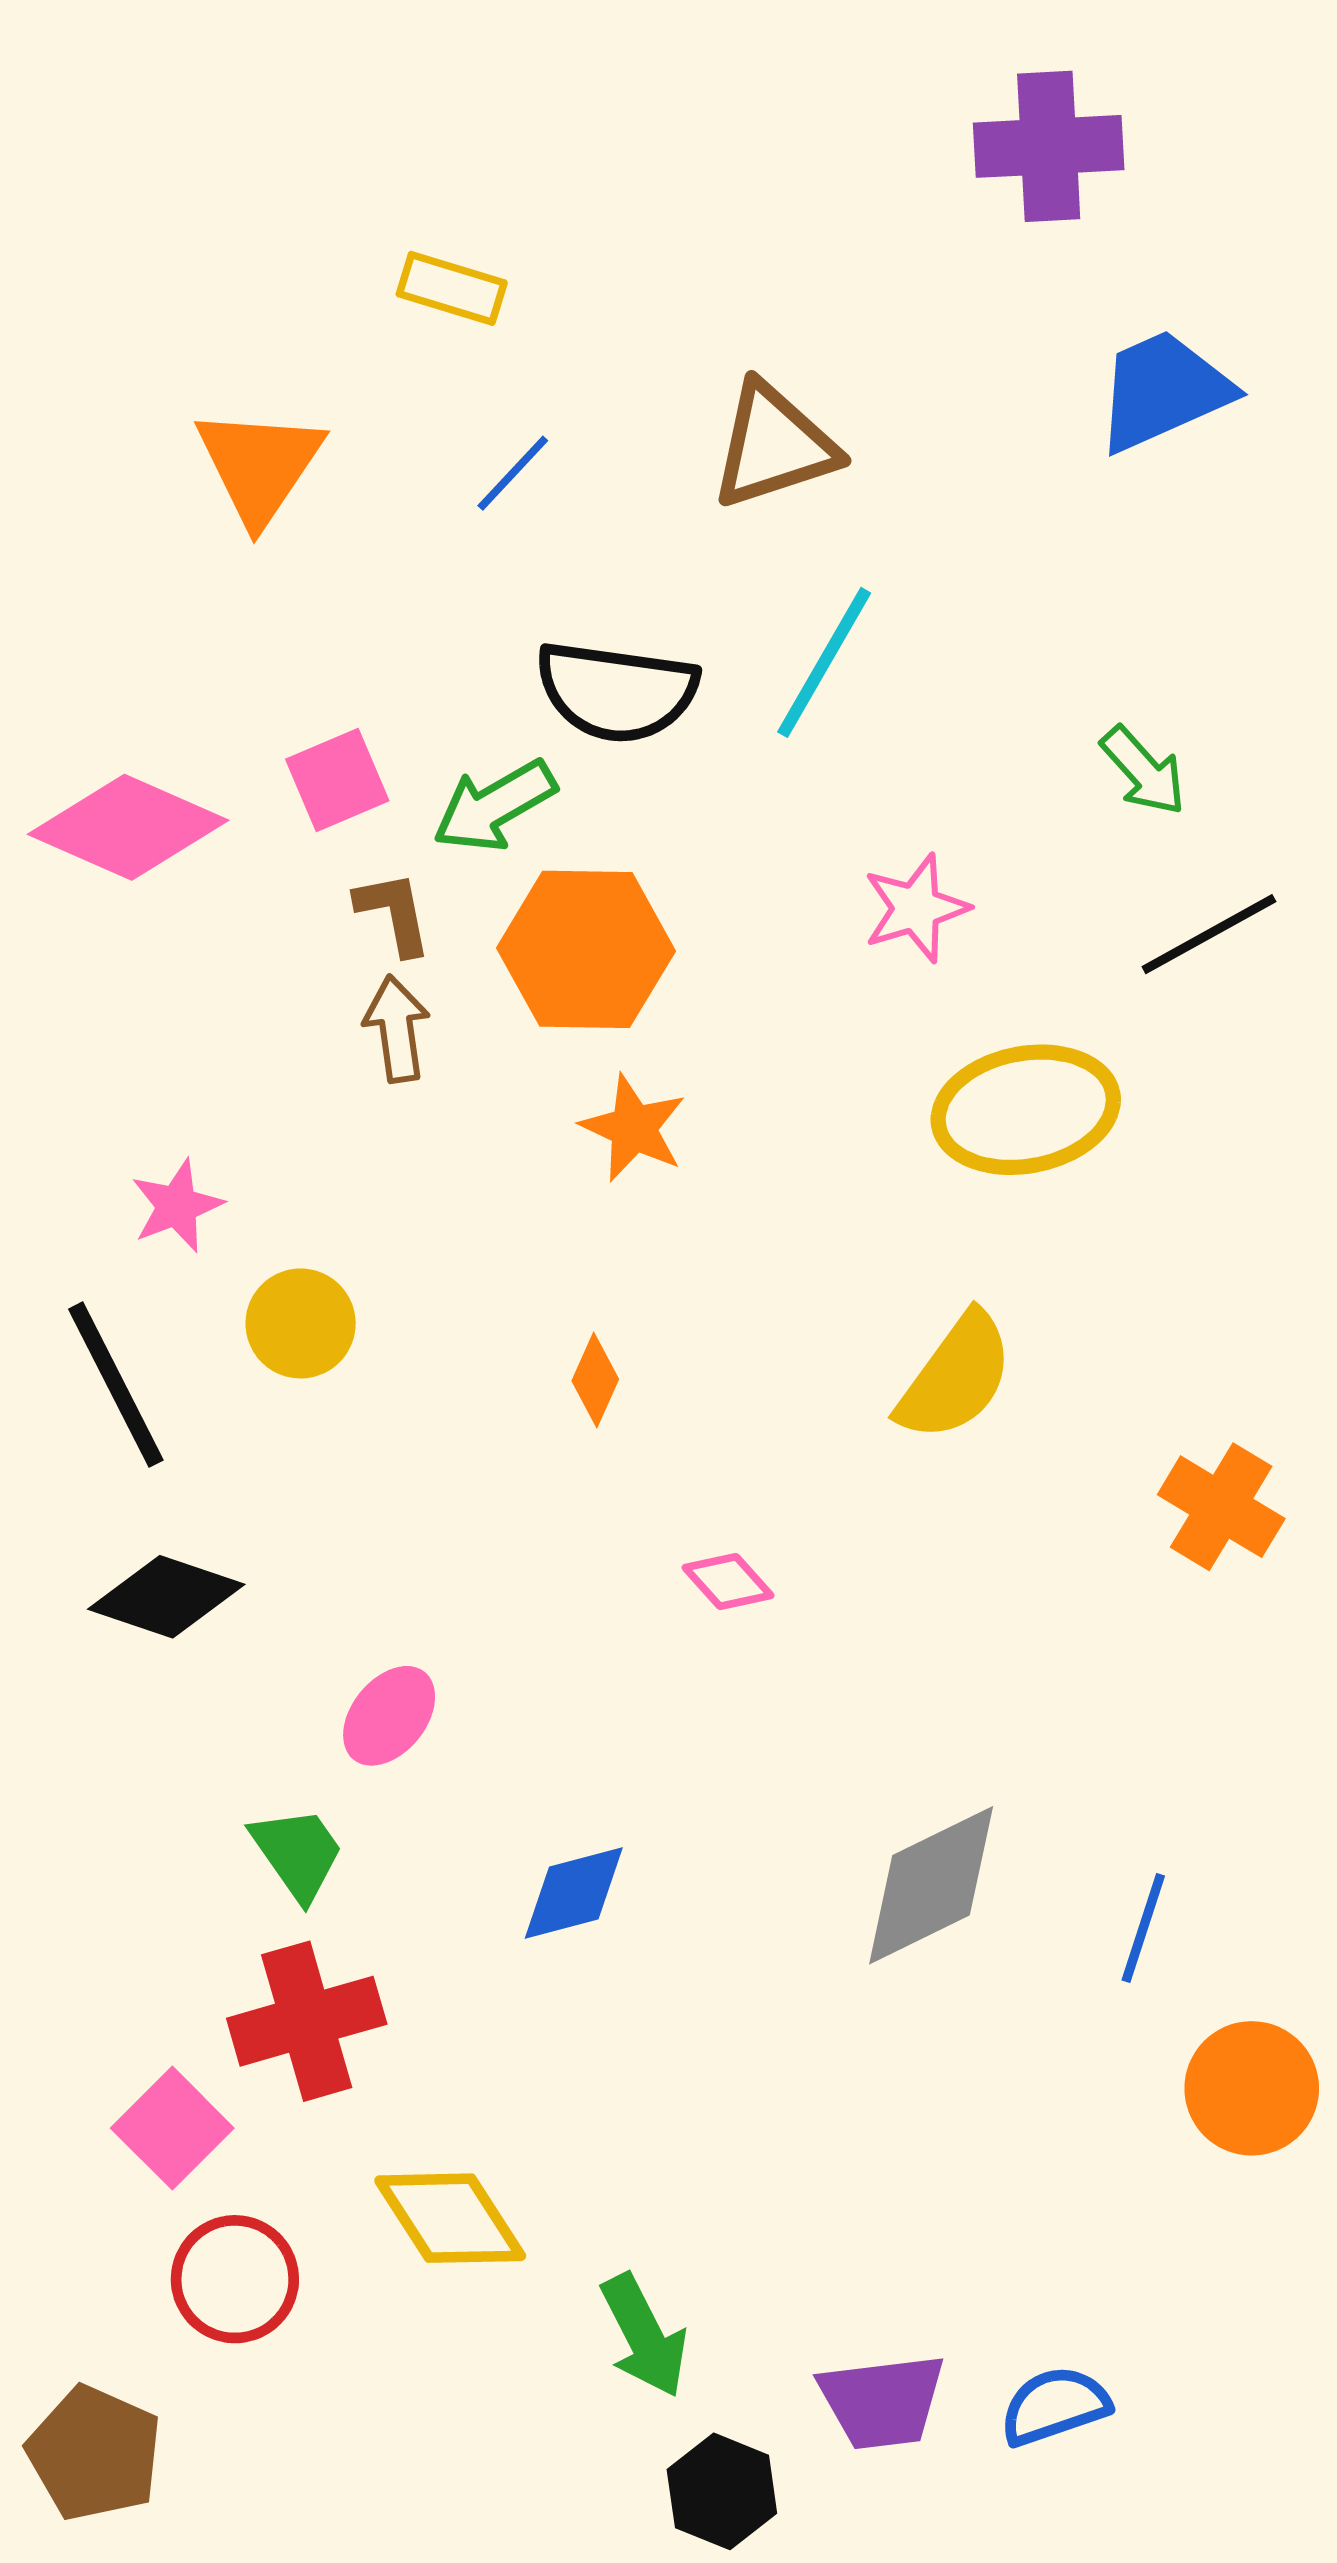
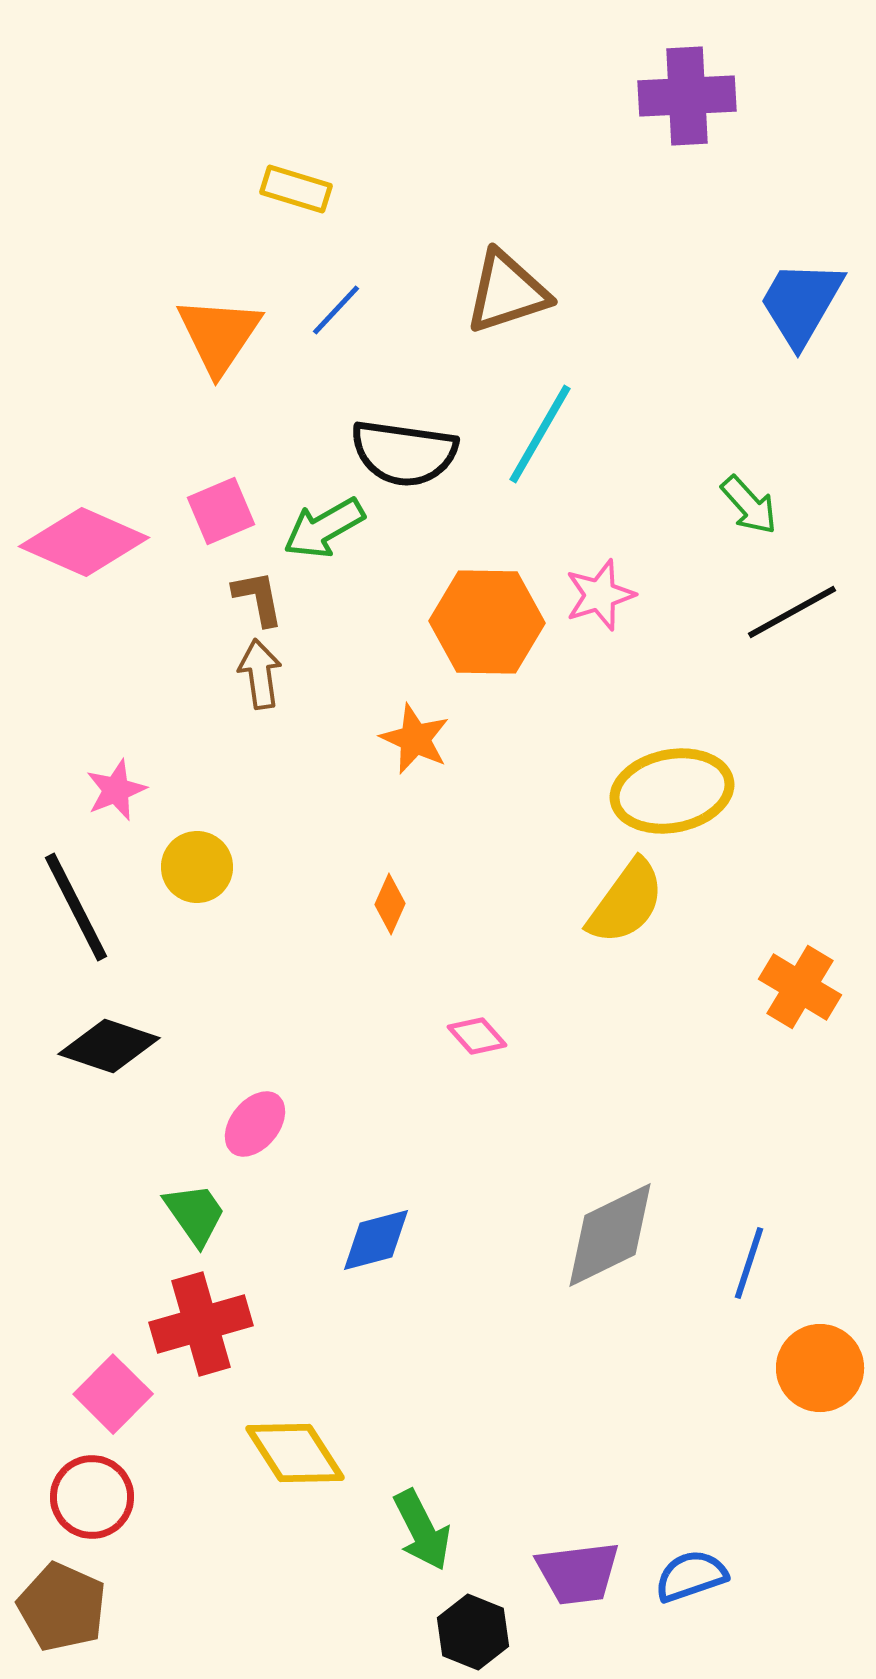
blue trapezoid: (1163, 391) -> (801, 303), moved, turned -36
orange triangle: (259, 465) -> (219, 335), moved
orange hexagon: (586, 949) -> (487, 622), moved
yellow ellipse: (1026, 1110) -> (672, 791), moved
red circle: (235, 2279) -> (92, 1497), moved

